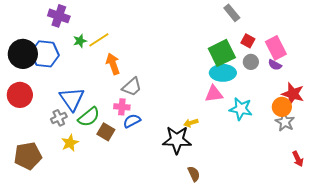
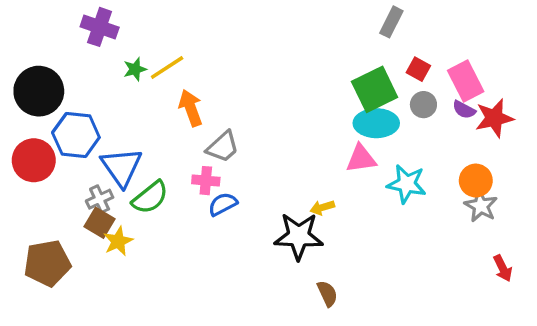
gray rectangle: (232, 13) -> (391, 22), turned 66
blue hexagon: (45, 54) -> (76, 135), moved
red star: (293, 94) -> (494, 118), moved, turned -30
brown square: (106, 132) -> (100, 223), moved

